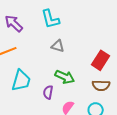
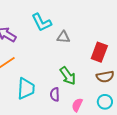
gray triangle: (58, 46) -> (63, 37), moved
green arrow: (65, 77) -> (68, 76), turned 42

